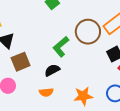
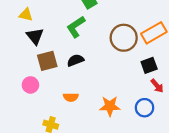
green L-shape: (61, 47) -> (76, 27), moved
black semicircle: (52, 70) -> (75, 60), moved

